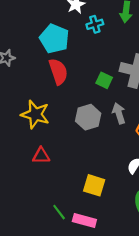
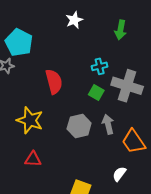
cyan cross: (95, 24) -> (100, 66), moved
cyan pentagon: (54, 39) -> (19, 43), moved

